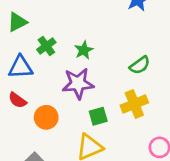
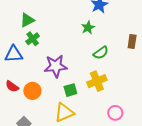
green triangle: (17, 22) -> (27, 20), moved
green star: (84, 50) -> (88, 28), moved
red semicircle: (17, 100) -> (12, 86), moved

